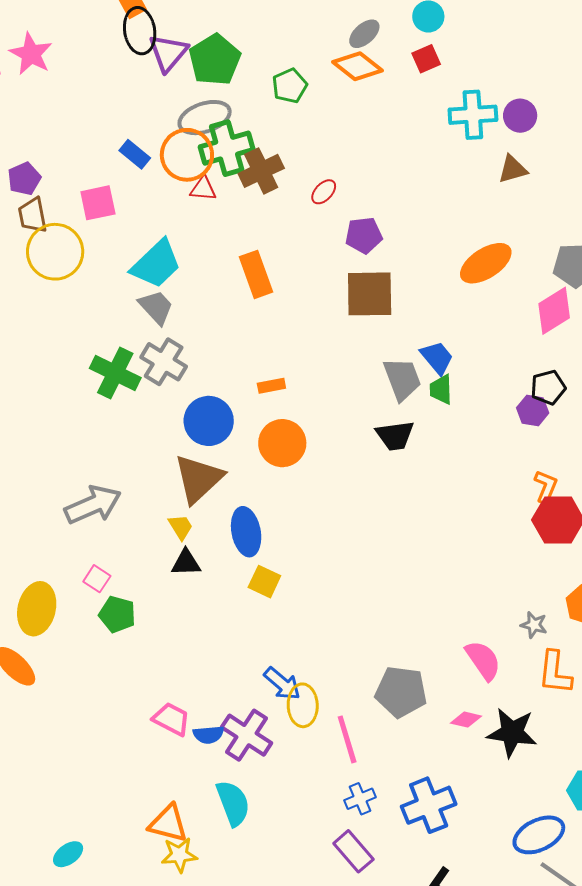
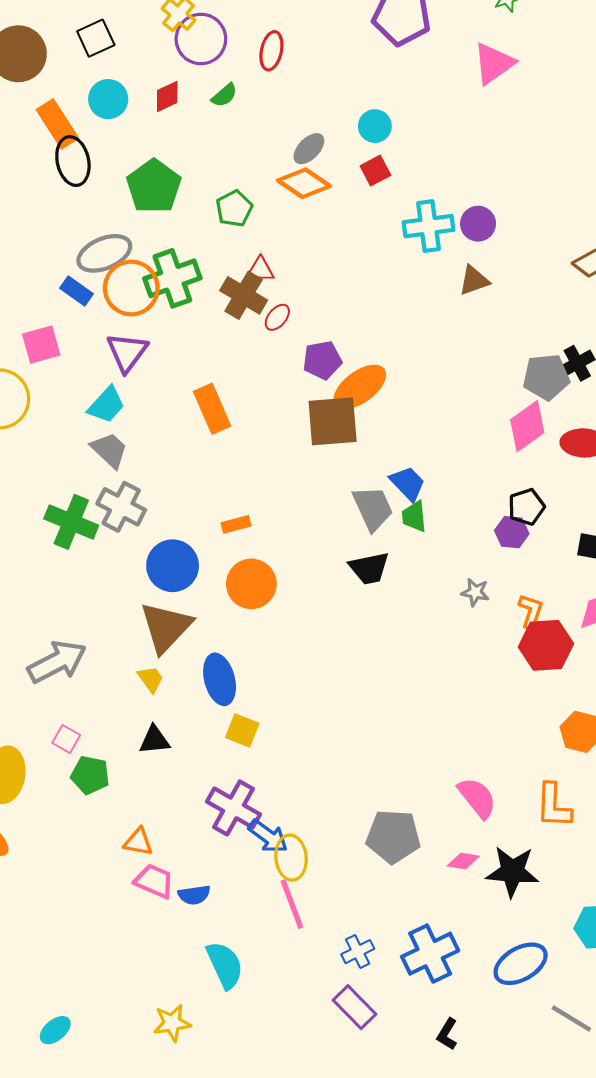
purple triangle: (168, 53) -> (127, 352), moved
gray ellipse: (205, 118) -> (104, 253), moved
brown cross: (261, 171) -> (244, 295), moved, turned -30
red triangle: (203, 189) -> (260, 270), moved
orange ellipse: (486, 263) -> (360, 387), moved
cyan trapezoid: (156, 264) -> (107, 405), size x0.7
black triangle: (186, 563) -> (154, 740), moved
gray star: (534, 625) -> (475, 592), moved
purple cross: (247, 735) -> (234, 808), moved
pink line: (347, 739) -> (292, 904), moved
orange triangle: (168, 823) -> (138, 842), moved, size x0.7
blue ellipse: (539, 835) -> (521, 964), moved

